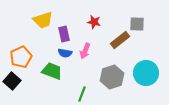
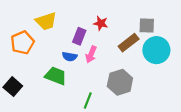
purple rectangle: (64, 34) -> (79, 36), moved, turned 35
orange pentagon: (21, 57) -> (22, 43), moved
cyan circle: (146, 73) -> (156, 50), moved

